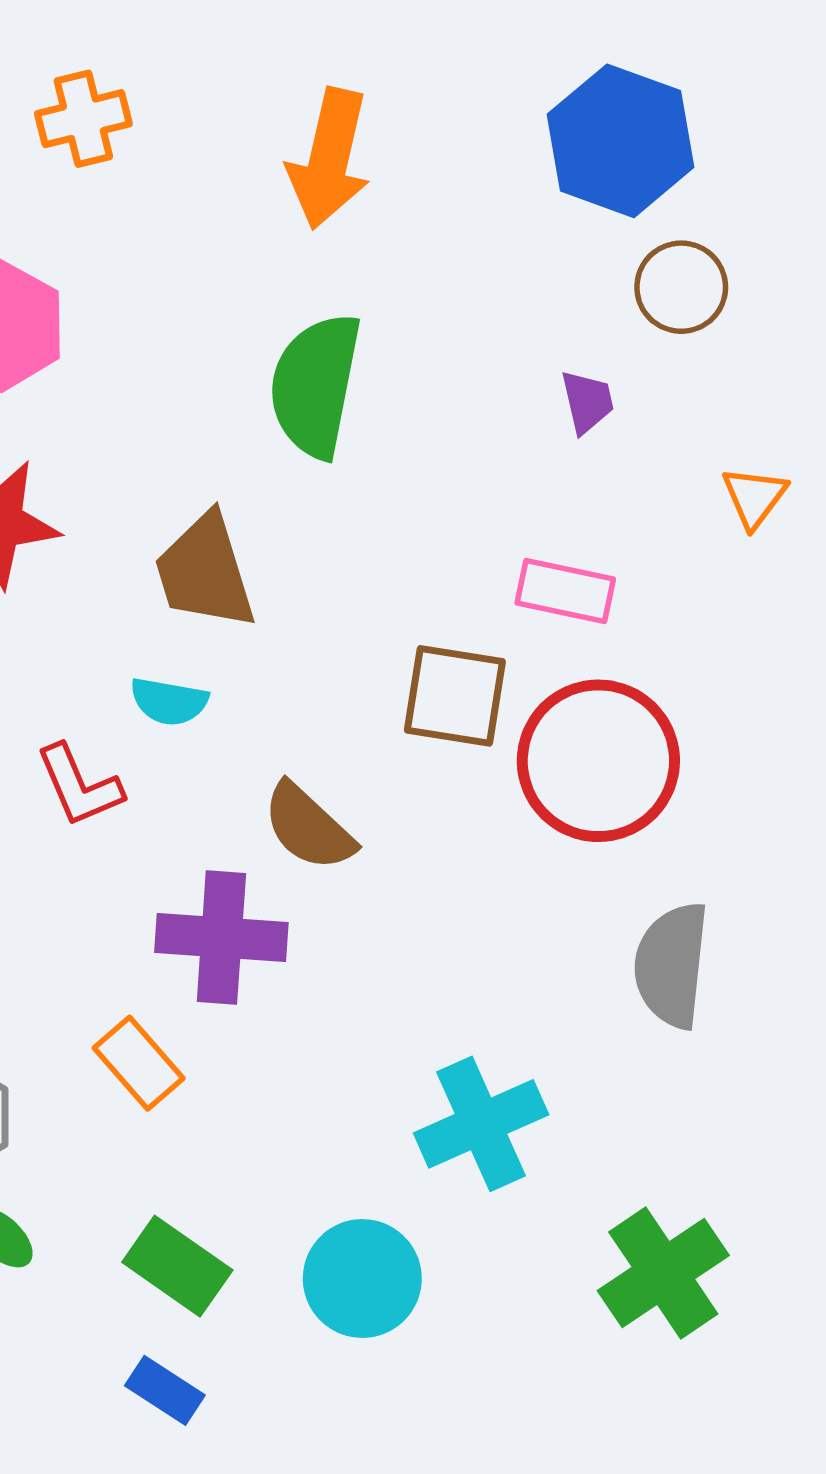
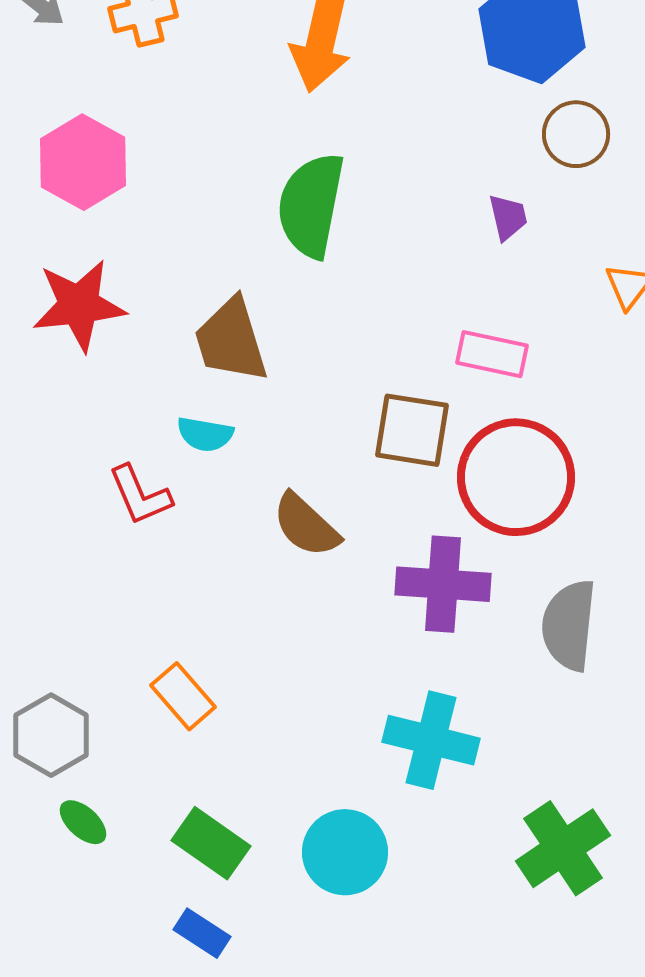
purple cross: (221, 937) -> (443, 584), moved
cyan cross: (481, 1124) -> (431, 740), turned 38

